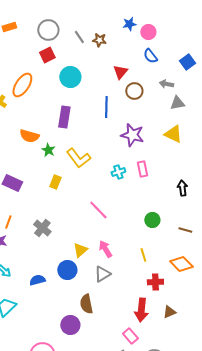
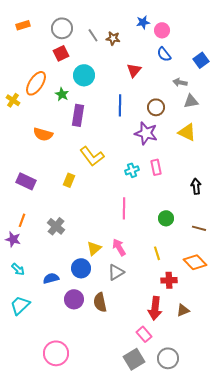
brown circle: (134, 91) -> (156, 107), moved
green star: (48, 150) -> (62, 94), moved
pink line: (98, 210) -> (124, 208), moved, turned 45
purple circle: (70, 325) -> (74, 299), moved

